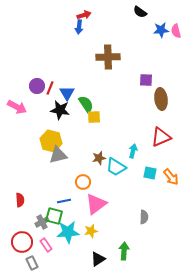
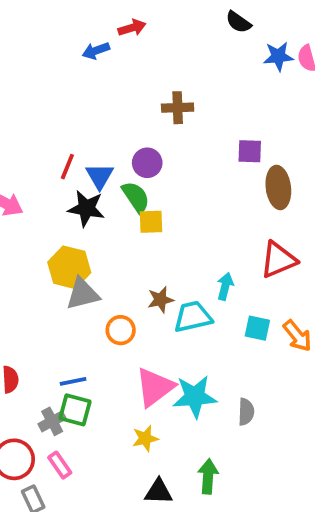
blue arrow: (79, 27) -> (96, 51), moved, turned 64
brown cross: (108, 57) -> (178, 108), size x0.7
purple circle: (37, 86) -> (147, 163), moved
cyan trapezoid: (116, 167) -> (193, 317), turned 135
orange circle: (83, 182) -> (121, 330), moved
blue line: (64, 201) -> (73, 381), moved
cyan star: (68, 232) -> (195, 397), moved
black triangle: (98, 259) -> (159, 492), turned 35

